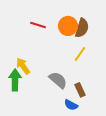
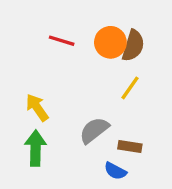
green arrow: (15, 80) -> (36, 148), moved
gray semicircle: (58, 80) -> (94, 130), turned -78
brown rectangle: (80, 90) -> (130, 147), turned -56

